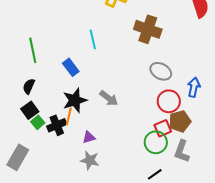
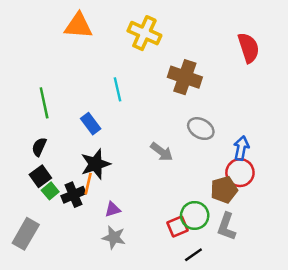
gray arrow: (109, 98) -> (162, 152), moved
red circle: (169, 101) -> (240, 173), moved
red square: (163, 128) -> (178, 226), moved

